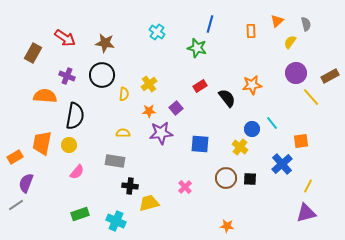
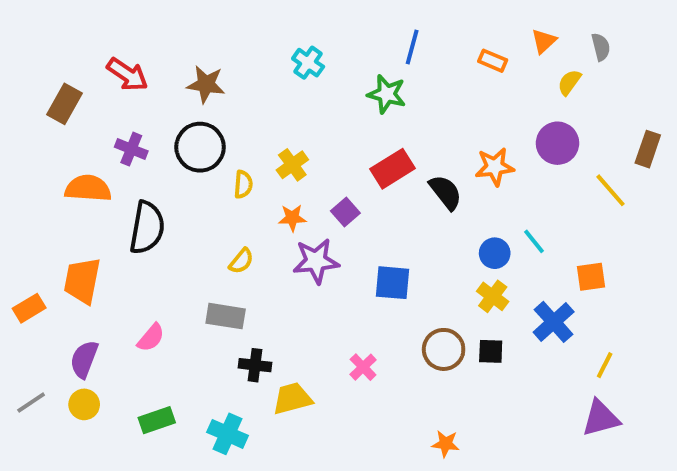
orange rectangle: (251, 31) -> (493, 61), turned -64
purple circle: (296, 73) -> (558, 143), moved
brown rectangle: (330, 76) -> (648, 149), turned -42
red rectangle: (200, 86) -> (393, 169), size x1.5
yellow semicircle: (123, 133) -> (241, 261), turned 128
yellow circle: (69, 145) -> (84, 404), moved
yellow cross: (240, 147) -> (493, 296), moved
purple semicircle: (26, 183) -> (84, 359), moved

